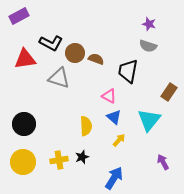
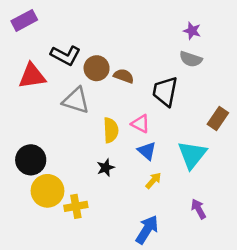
yellow semicircle: (86, 126) -> (111, 130), moved
black star: (82, 157) -> (106, 168), moved
yellow circle: (23, 162) -> (48, 191), moved
purple arrow: (163, 162) -> (199, 209), moved

